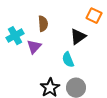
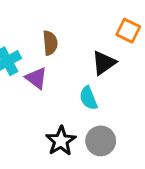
purple triangle: (34, 47) -> (36, 78), turned -35

